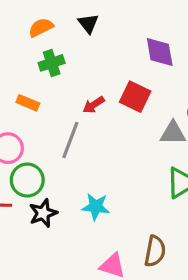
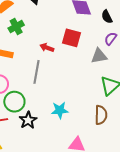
red arrow: (94, 105) -> (47, 48), turned 64
brown semicircle: (155, 251) -> (101, 115), moved

